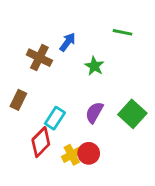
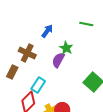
brown cross: (39, 58) -> (27, 53), moved
purple semicircle: (94, 112) -> (58, 60), moved

